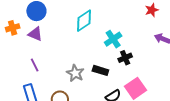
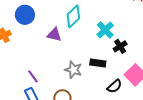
purple triangle: (35, 34) -> (54, 35), moved
purple line: (35, 65) -> (33, 76), moved

